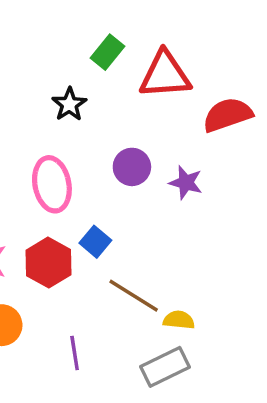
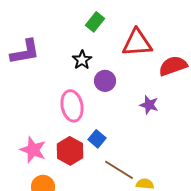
green rectangle: (108, 52) -> (95, 22), moved
purple circle: (132, 167) -> (105, 81), moved

